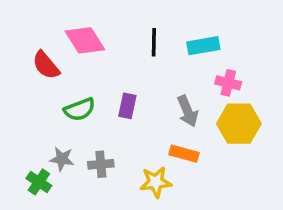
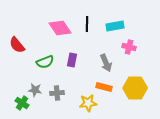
pink diamond: (85, 40) -> (60, 28), moved
red semicircle: (46, 65) -> (17, 45), moved
yellow hexagon: (239, 124) -> (135, 88), moved

